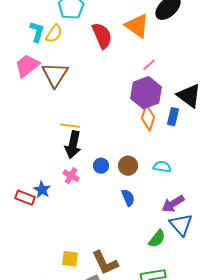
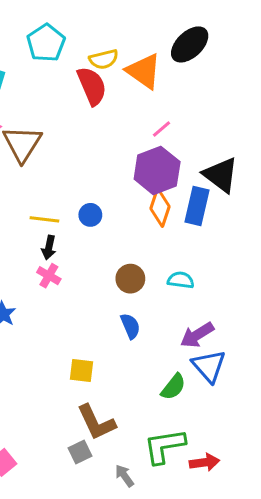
yellow semicircle: (54, 34) -> (104, 59), moved, turned 42
blue rectangle: (173, 117) -> (197, 206), size x1.4
black arrow: (73, 145) -> (49, 247), size x0.6
blue circle: (101, 166) -> (90, 215), moved
pink cross: (71, 176) -> (49, 276), moved
yellow square: (70, 259) -> (81, 371), moved

